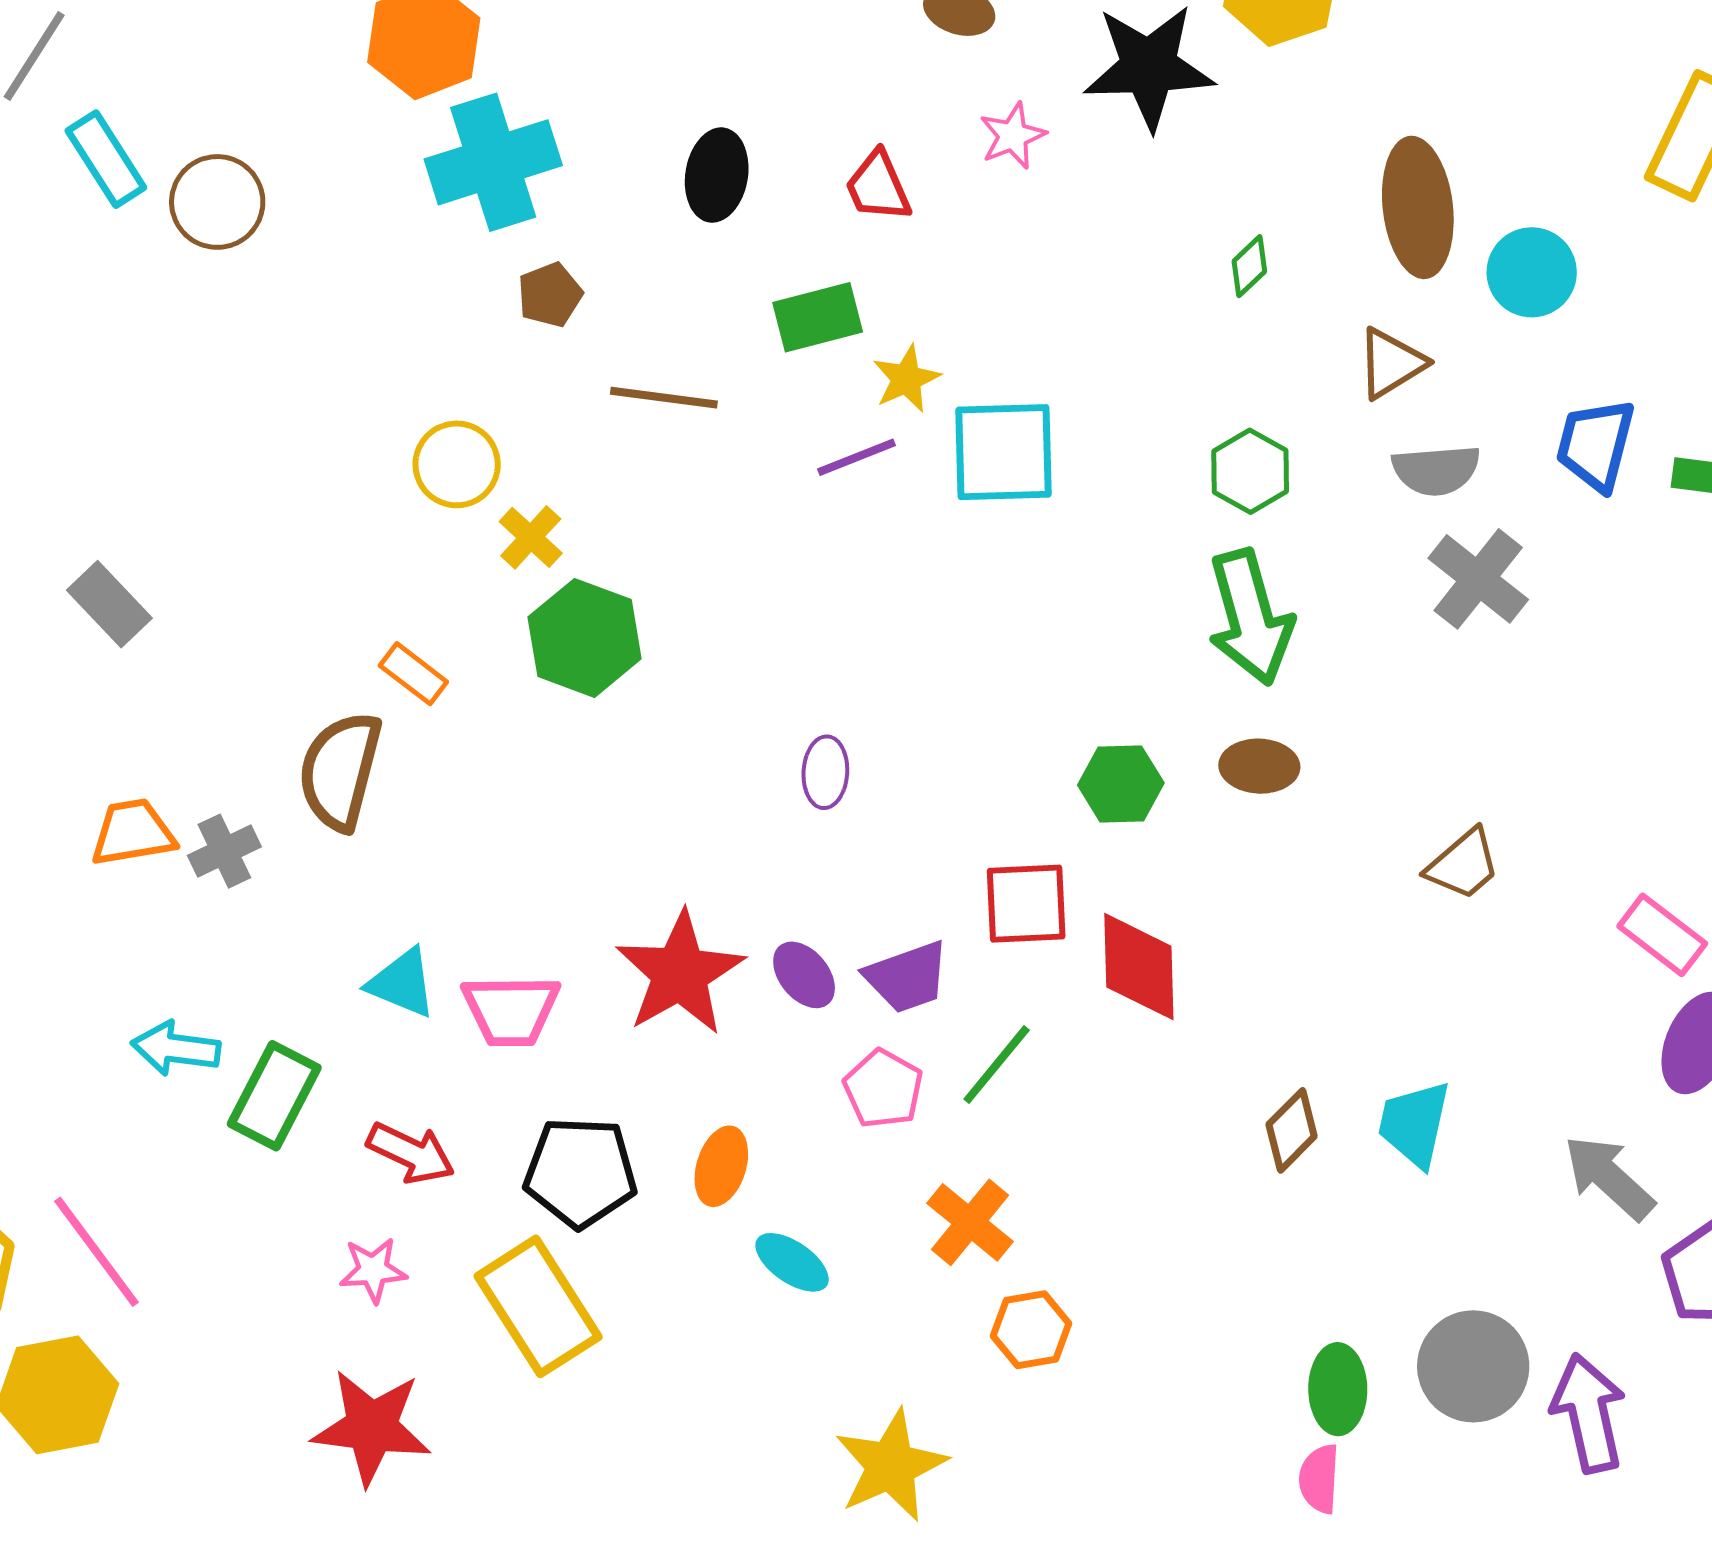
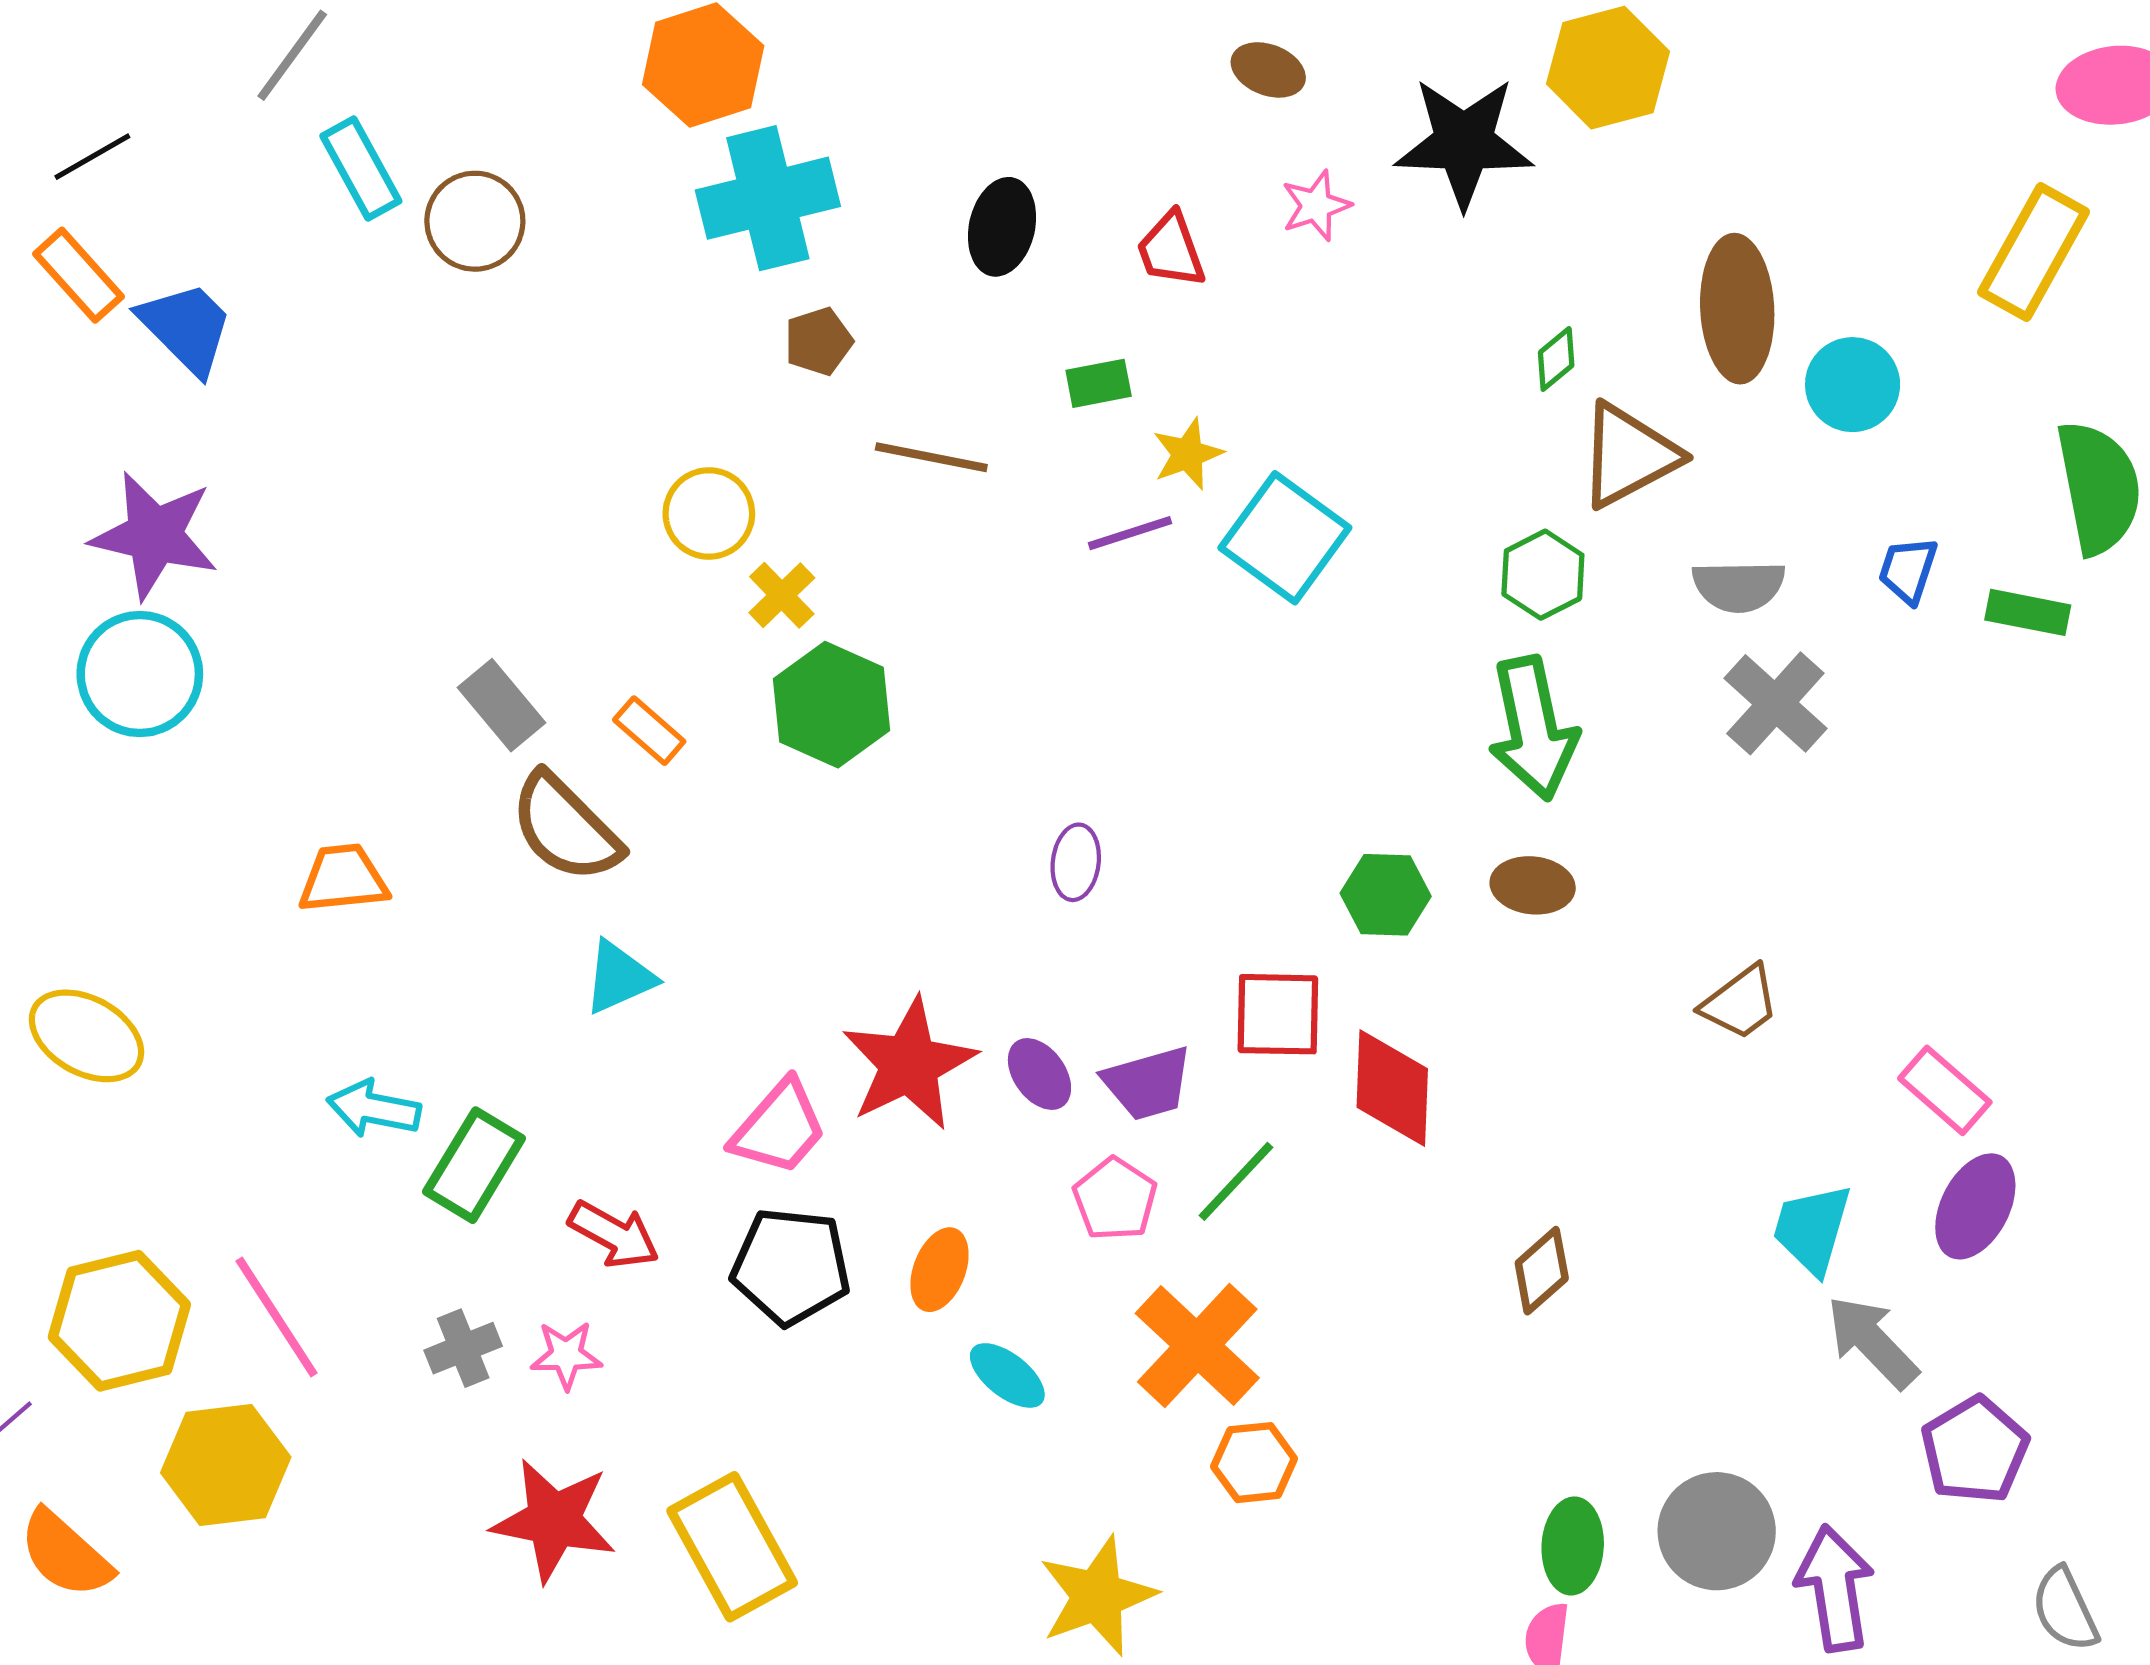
green rectangle: (818, 317) -> (1099, 383), size x0.7
brown triangle: (1391, 363) -> (1628, 455), moved, size x1.4
blue trapezoid: (1596, 445) -> (1908, 570), size x0.7
cyan square: (1003, 452) -> (1285, 538), turned 34
gray rectangle: (109, 604) -> (501, 705), moved
brown semicircle: (340, 771) -> (566, 828), turned -63
gray cross: (224, 851) -> (463, 1348), moved
cyan triangle: (402, 983) -> (619, 977), moved, turned -50
pink trapezoid: (511, 1010) -> (779, 1128), moved, turned -52
cyan trapezoid: (1414, 1124) -> (1812, 1229), moved
orange cross: (970, 1222) -> (1197, 1346), size x1.4
yellow rectangle: (538, 1306) -> (732, 1547), moved

